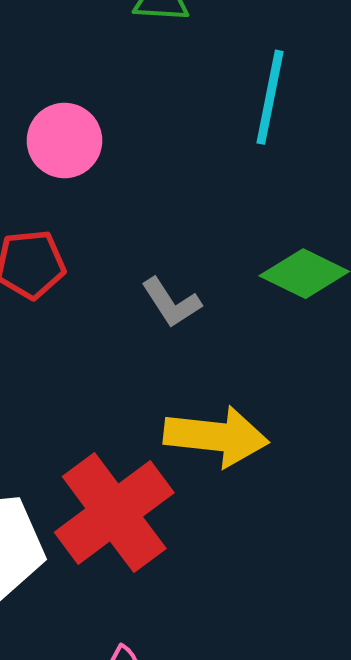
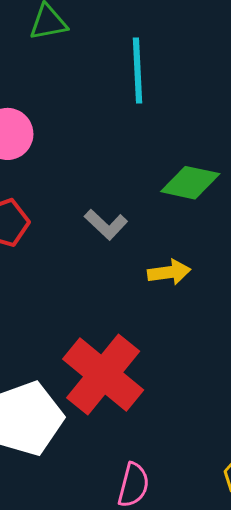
yellow arrow: (216, 437) -> (169, 272), moved, size x0.6

